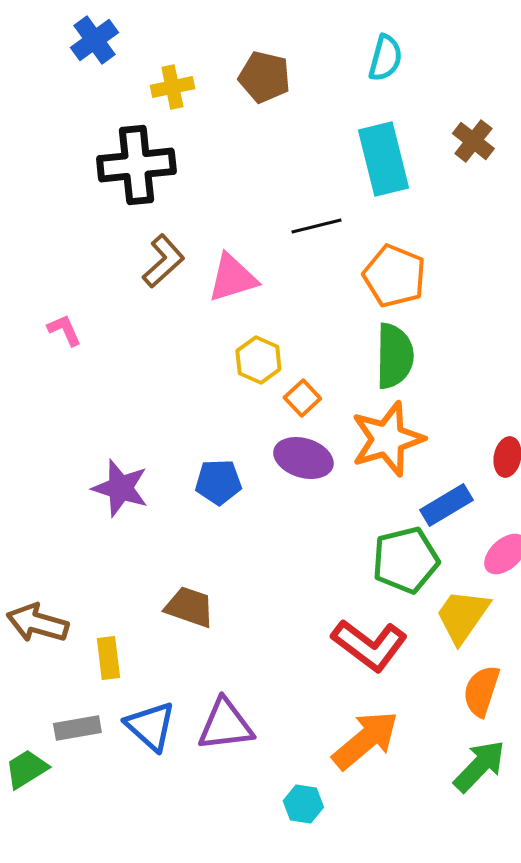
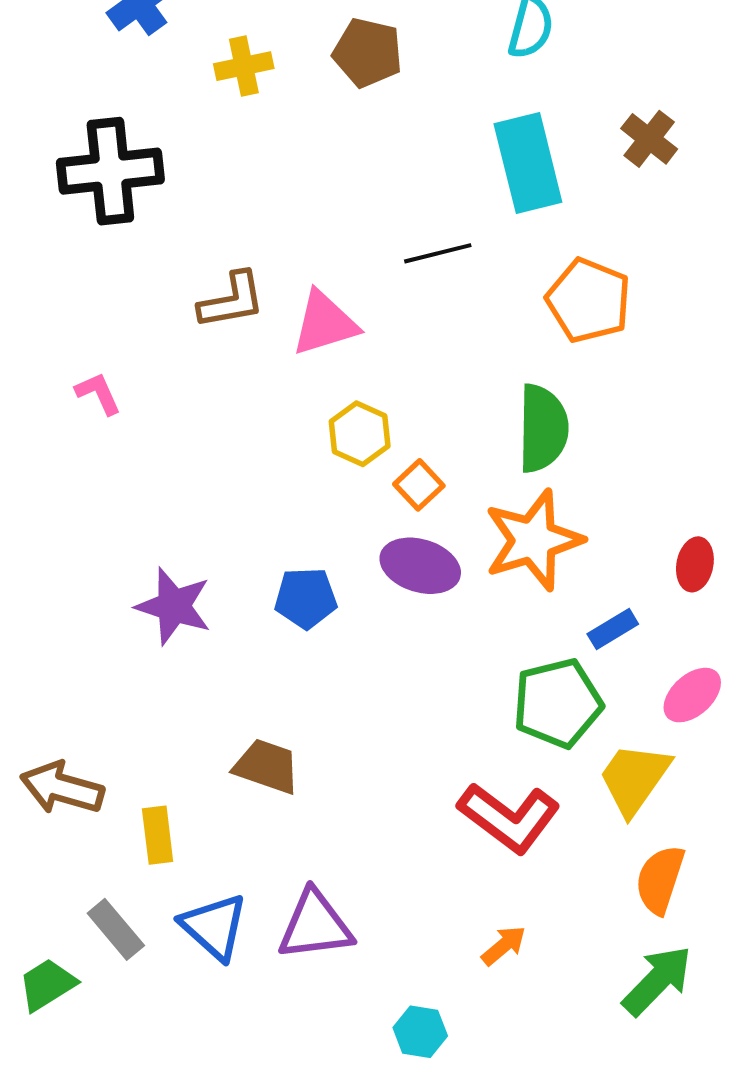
black cross: (136, 165) -> (110, 171), moved
brown L-shape: (163, 261) -> (232, 300), turned 32
orange pentagon: (394, 276) -> (589, 300), moved
blue rectangle: (446, 505) -> (613, 629), size x0.7
gray rectangle: (77, 728) -> (116, 929), turned 60
orange arrow: (365, 740) -> (504, 946), size x0.5

